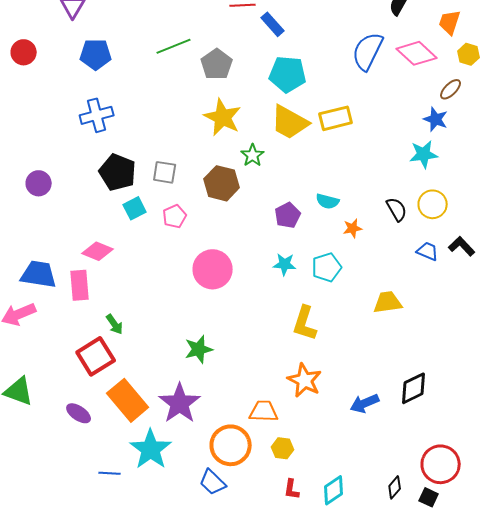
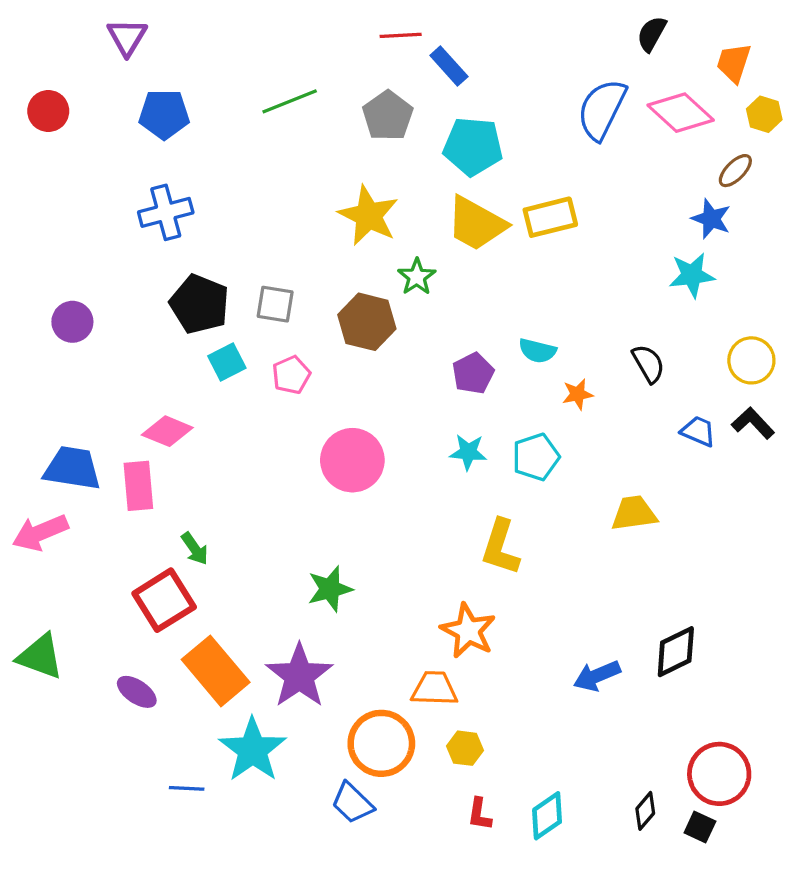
gray pentagon: (217, 64) -> (388, 116), moved
yellow circle: (433, 204) -> (751, 360), moved
orange star: (305, 380) -> (468, 631), moved

